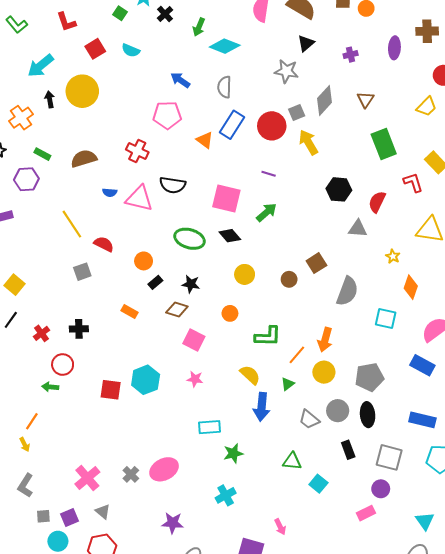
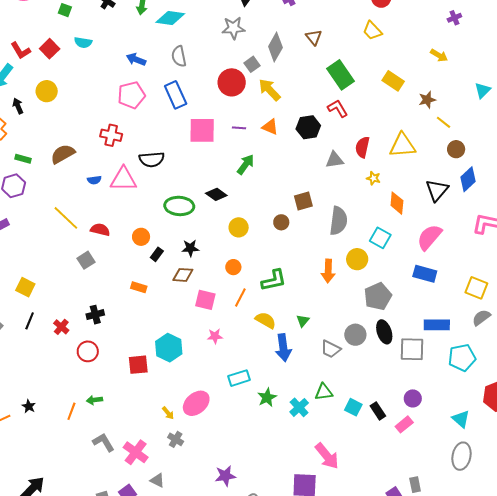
red L-shape: (66, 22) -> (21, 50), moved
yellow circle: (82, 91) -> (47, 91), size x0.7
yellow trapezoid: (426, 107) -> (372, 31), turned 105
blue rectangle: (232, 125) -> (176, 95), moved, turned -44
orange triangle: (205, 140) -> (270, 127), moved
red L-shape: (413, 183) -> (338, 108), moved
pink square: (226, 199) -> (202, 130), moved
red semicircle: (377, 202) -> (362, 147), moved
brown square: (316, 263) -> (303, 201), turned 30
cyan square: (386, 318) -> (380, 238), turned 30
orange line: (297, 355) -> (240, 298), moved
yellow circle: (324, 372) -> (357, 259), moved
green arrow: (50, 387) -> (94, 400), moved
yellow arrow: (25, 444) -> (168, 413), moved
black rectangle: (348, 450) -> (378, 411), moved
gray square: (389, 457) -> (412, 349), moved
pink ellipse: (164, 469) -> (196, 403), moved
gray L-shape: (25, 485) -> (104, 442), moved, turned 130
cyan cross: (226, 495) -> (299, 407), moved
pink arrow: (280, 527) -> (327, 456), size x1.8

